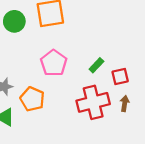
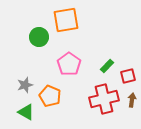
green circle: (14, 21) -> (39, 37), moved

